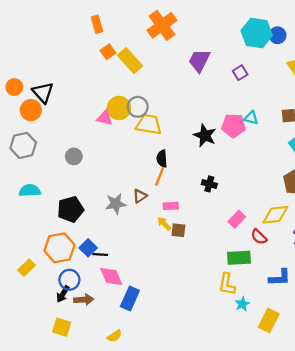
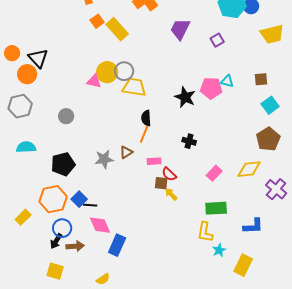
yellow arrow: (164, 224) -> (171, 194), moved
red semicircle: (259, 237) -> (169, 174), moved

